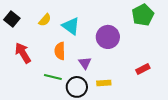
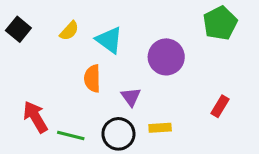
red arrow: (23, 53) -> (35, 117), moved
red rectangle: (143, 69) -> (220, 106), turned -32
green line: (53, 77) -> (71, 135), moved

